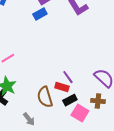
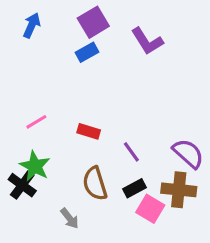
red rectangle: (62, 87) -> (89, 131), moved
brown cross: (98, 101) -> (179, 190), size x1.5

